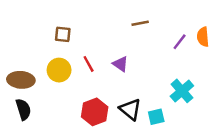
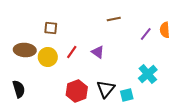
red line: (89, 64) -> (72, 52), turned 64
brown ellipse: (21, 80) -> (25, 50), moved
black triangle: (130, 109) -> (106, 89), turned 30

